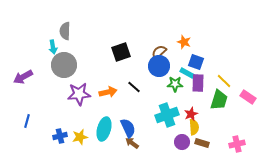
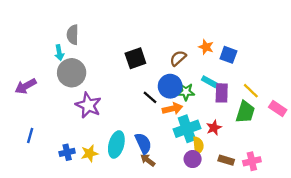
blue square: (196, 62) -> (228, 55), moved
blue circle: (159, 66) -> (170, 86), moved
green star: (175, 84) -> (186, 92), moved
orange arrow: (108, 92) -> (172, 109), moved
purple star: (79, 94) -> (88, 105), turned 30
yellow semicircle: (194, 127) -> (198, 146), moved
purple circle: (182, 142) -> (193, 159), moved
pink cross: (237, 144) -> (252, 161), moved

